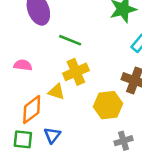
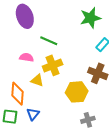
pink semicircle: (23, 65) -> (26, 57), moved
orange diamond: (32, 109) -> (18, 94), turned -50

